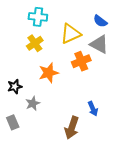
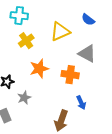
cyan cross: (38, 17) -> (19, 16), moved
gray triangle: (99, 44) -> (87, 54), moved
orange cross: (81, 61) -> (70, 75), moved, turned 30

